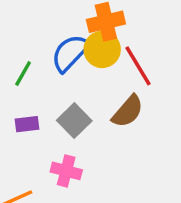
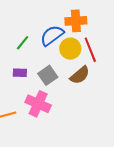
yellow circle: (102, 49) -> (70, 49), moved
pink cross: (66, 171) -> (38, 104), size x1.4

